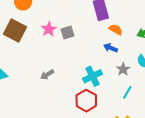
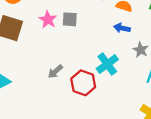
gray square: (68, 32) -> (70, 19), turned 32
red hexagon: (86, 101) -> (83, 83), moved

